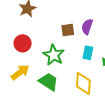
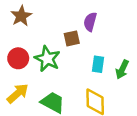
purple semicircle: (87, 27) -> (90, 22), moved
green star: (54, 55) -> (47, 59), moved

